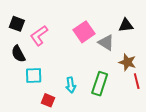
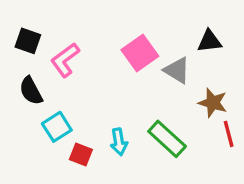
cyan square: (34, 76) -> (57, 127), turned -30
green rectangle: (100, 84) -> (167, 139), turned -65
red square: (48, 100) -> (81, 154), moved

